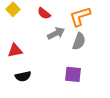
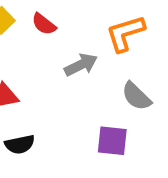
red semicircle: (44, 13) -> (44, 24), moved
gray semicircle: (79, 41) -> (136, 96), moved, turned 114

